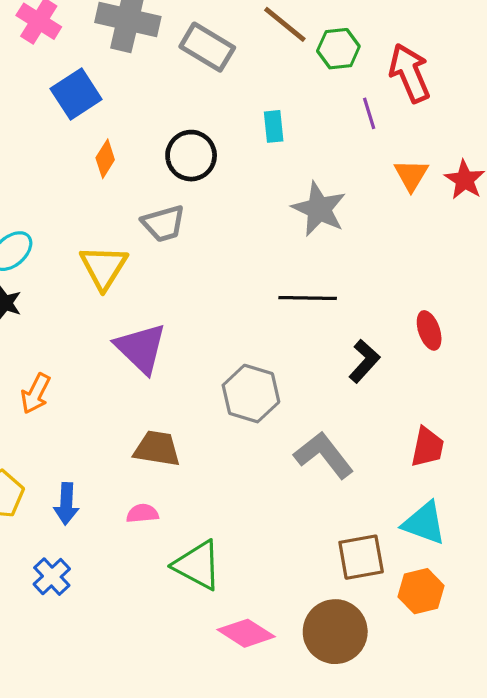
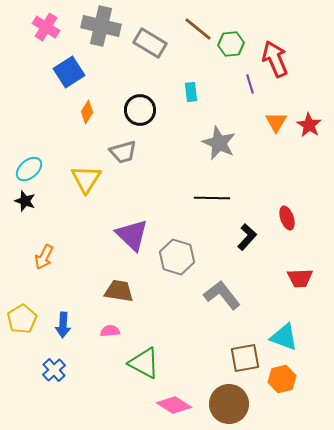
purple triangle: (141, 348) -> (132, 235), moved
red trapezoid: (427, 447) -> (300, 278), moved, turned 76

